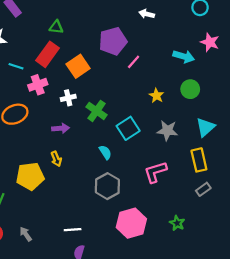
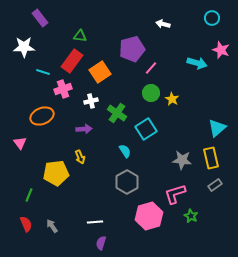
green circle: (190, 89) -> (151, 93), moved
gray star: (167, 131) -> (182, 160), moved
pink L-shape: (155, 172) -> (175, 194), moved

